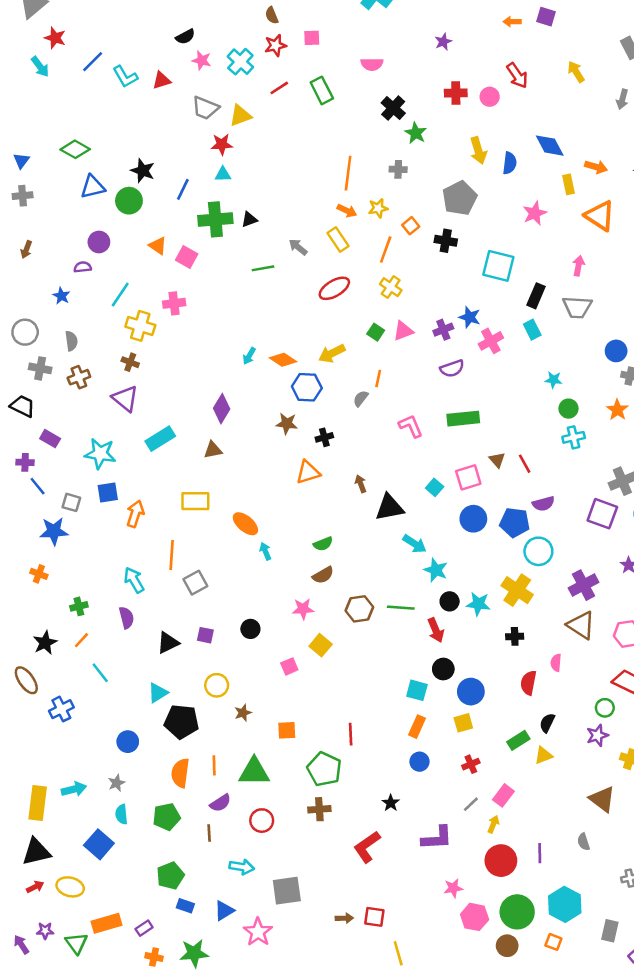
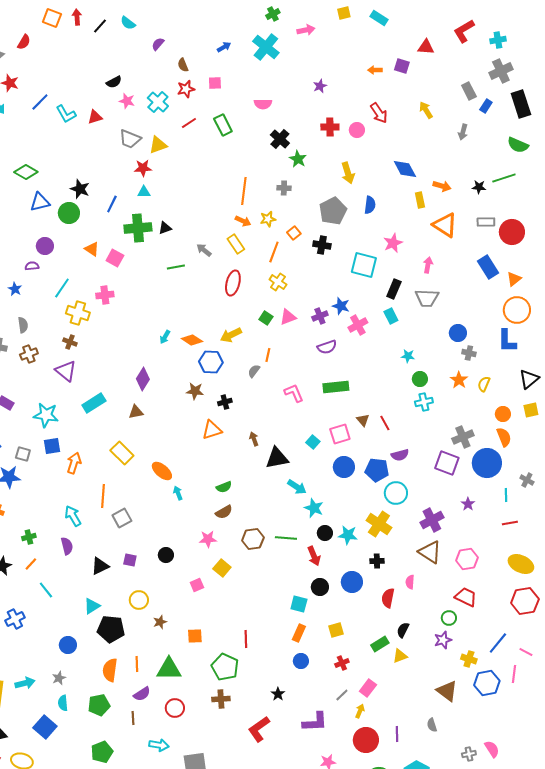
blue semicircle: (510, 163) -> (370, 205), moved
pink star: (535, 213) -> (393, 243), moved
red ellipse: (334, 288) -> (233, 283), turned -45
yellow rectangle: (195, 501) -> (122, 453), turned 45
blue circle: (471, 692) -> (352, 582), moved

